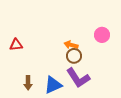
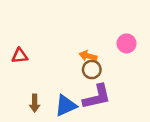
purple L-shape: (78, 78) -> (97, 97), turned -70

